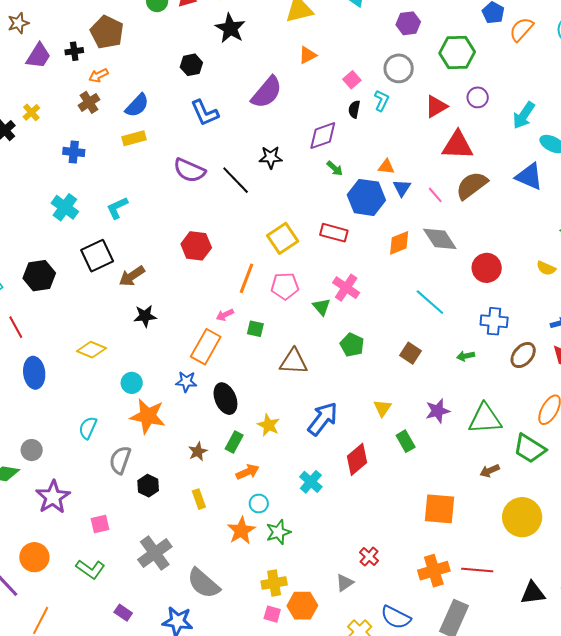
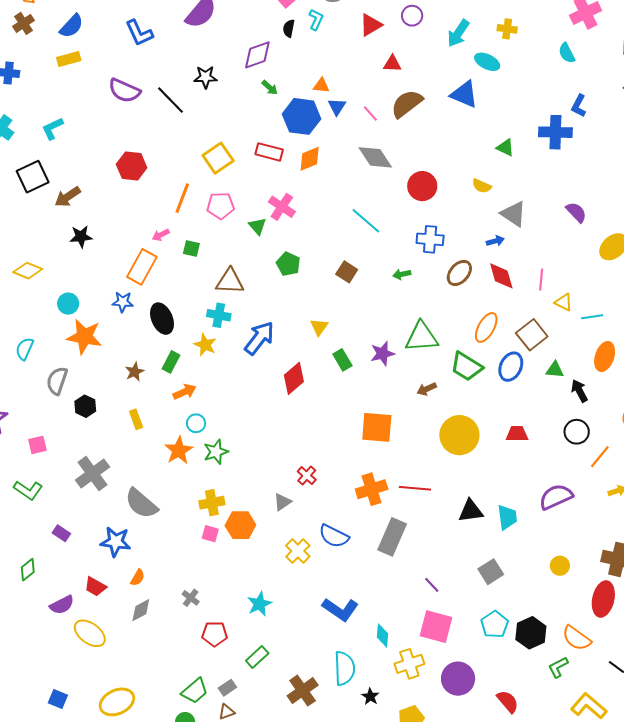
red triangle: (458, 145) -> (392, 64), size x0.6
orange diamond: (399, 243) -> (310, 159), moved
purple star: (438, 411) -> (382, 354), moved
cyan cross: (311, 482) -> (219, 315), moved, turned -30

